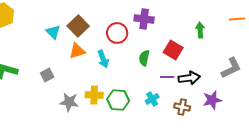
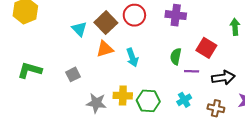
red circle: (117, 33) -> (134, 15), moved
purple line: (167, 77) -> (192, 71), moved

